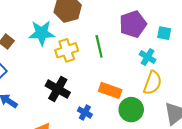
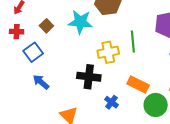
yellow cross: (67, 50) -> (108, 52), moved
black cross: (58, 89) -> (89, 77), turned -30

